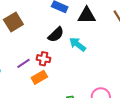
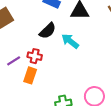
orange rectangle: (39, 77) -> (30, 75), turned -42

